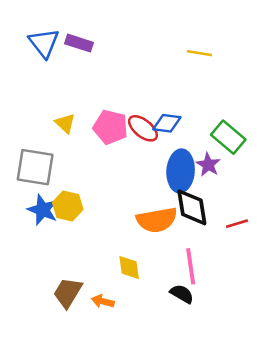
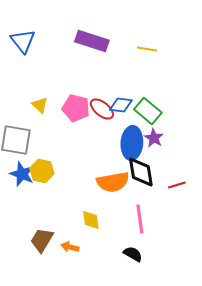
purple rectangle: (79, 43) -> (92, 41), moved, size x1.5
green rectangle: (228, 137) -> (148, 111), moved
black semicircle: (182, 294) -> (133, 254), moved

